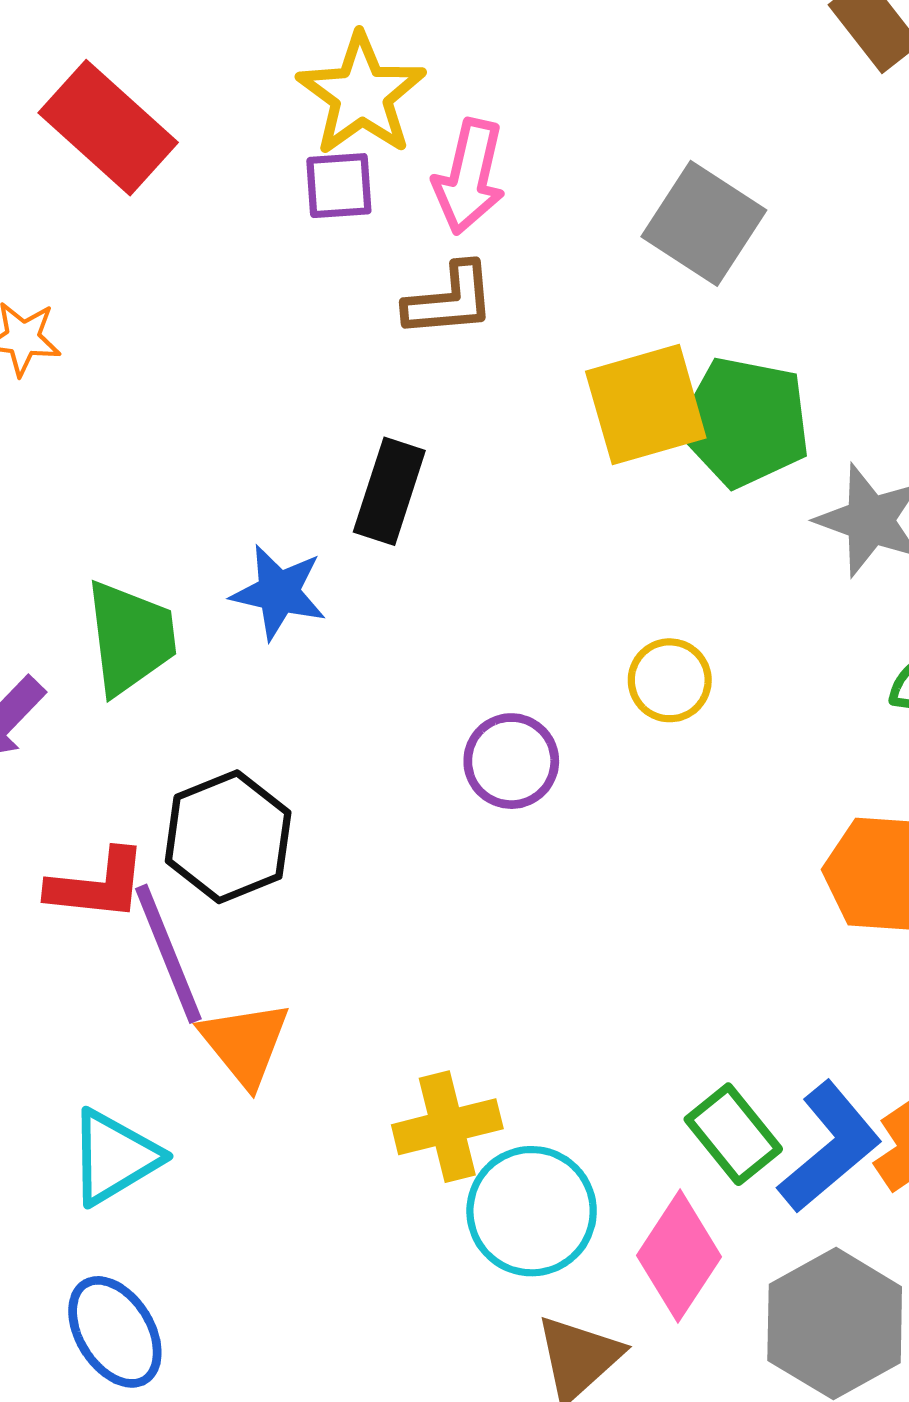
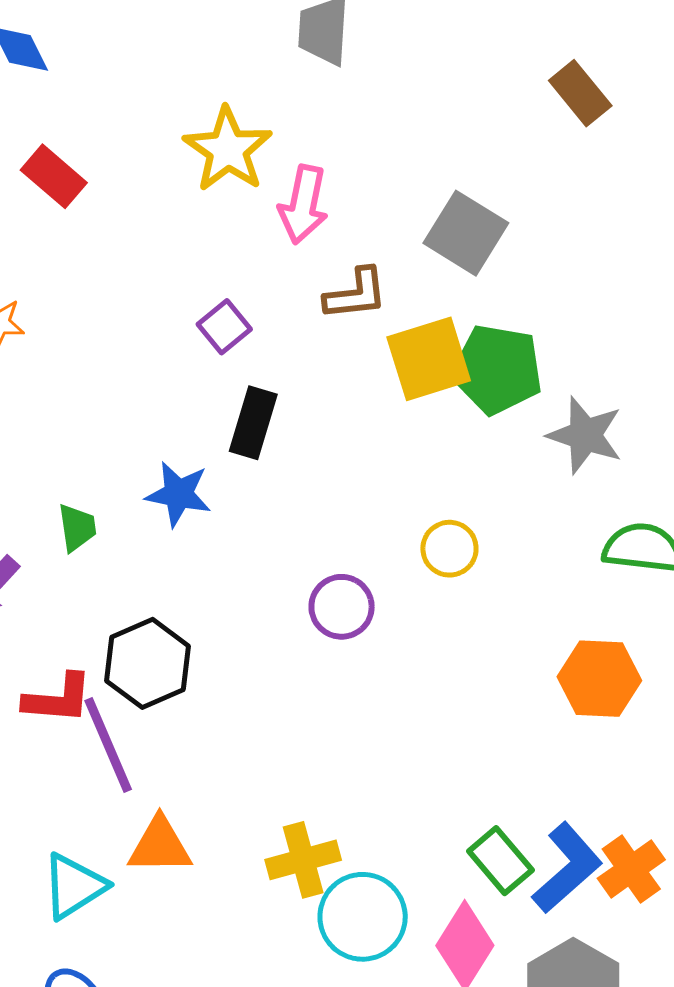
red rectangle: (108, 128) -> (54, 176), size x0.7
purple square: (339, 186) -> (224, 327), moved, turned -34
brown L-shape: (450, 300) -> (356, 294), moved
green trapezoid: (131, 638) -> (77, 528), size x0.6
orange triangle: (245, 1043) -> (160, 846), moved, turned -50

